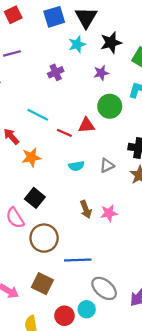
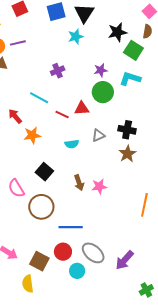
black star: (111, 43) -> (117, 32), moved
purple cross: (56, 72) -> (58, 71), moved
purple star: (101, 73) -> (101, 70), moved
gray triangle: (107, 166) -> (98, 135), moved
black square: (35, 198) -> (44, 172), moved
brown square: (42, 284) -> (39, 261), moved
red circle: (64, 316) -> (63, 252), moved

